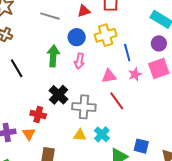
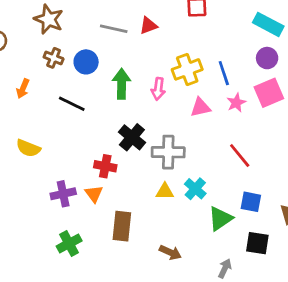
red triangle: (84, 11) -> (148, 26), moved
yellow cross: (106, 35) -> (187, 69), moved
blue circle: (77, 37) -> (86, 62), moved
black line: (17, 68) -> (72, 104), turned -30
red line: (117, 101) -> (240, 155), moved

